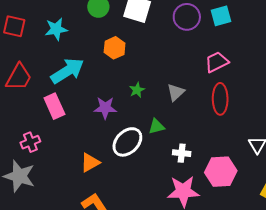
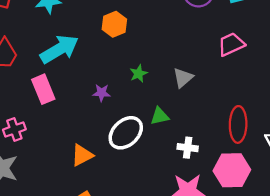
red ellipse: (220, 99) -> (238, 124), moved
purple star: (105, 108) -> (101, 93), size x0.7

